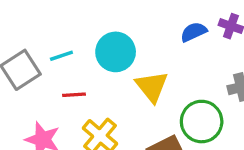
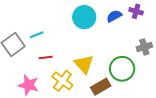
cyan circle: (116, 52) -> (84, 17), moved
yellow triangle: (152, 87) -> (84, 64), moved

